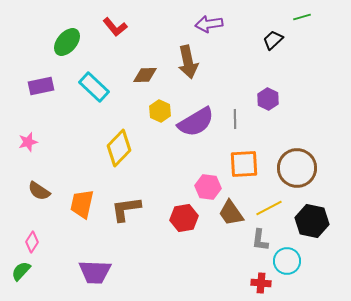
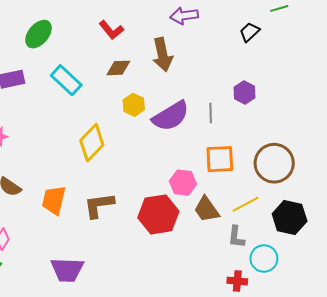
red L-shape: (115, 27) -> (111, 30), moved
red hexagon: (184, 218) -> (158, 214), size x1.4

